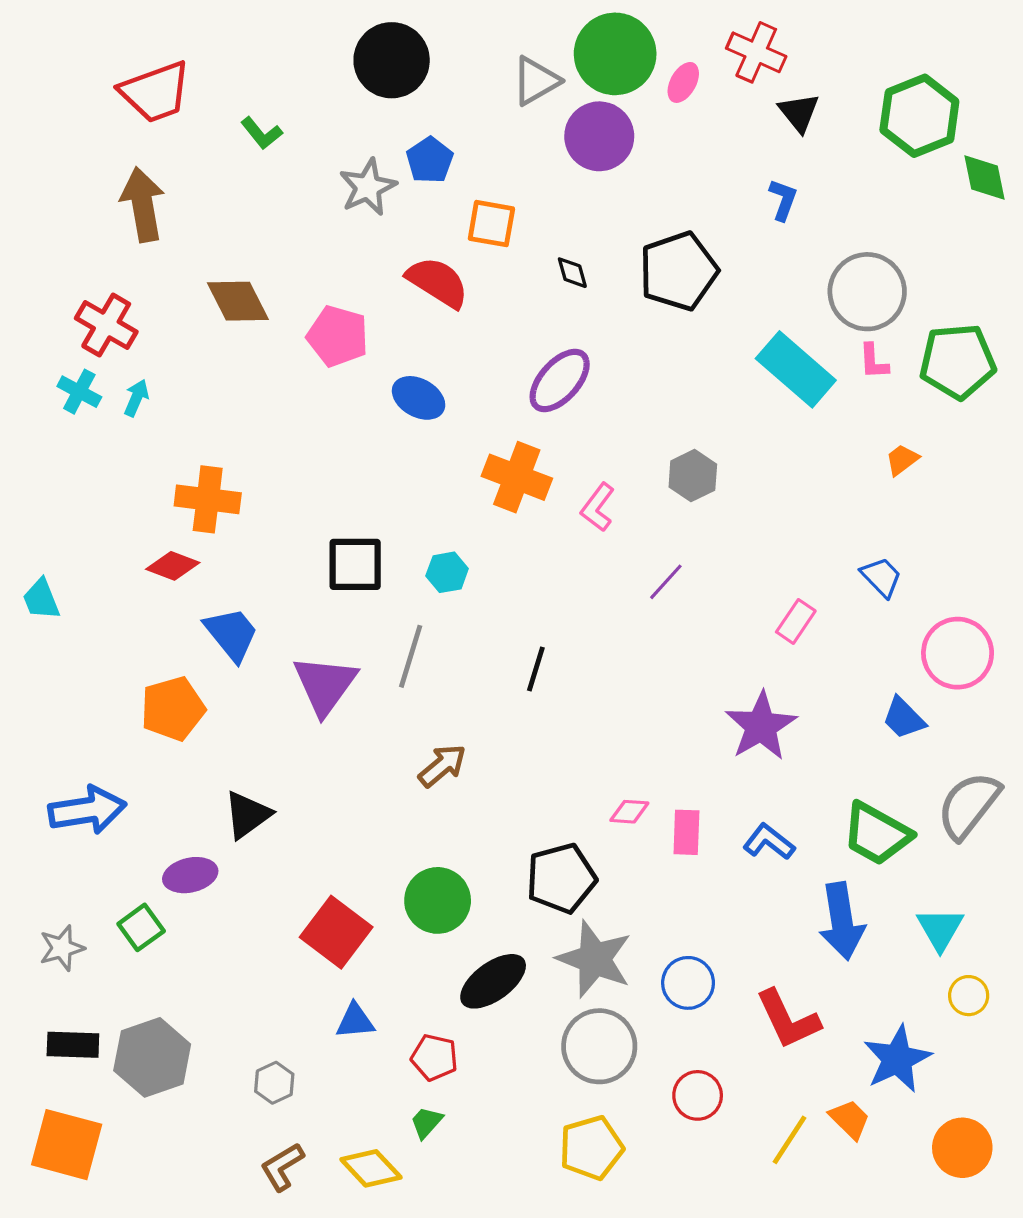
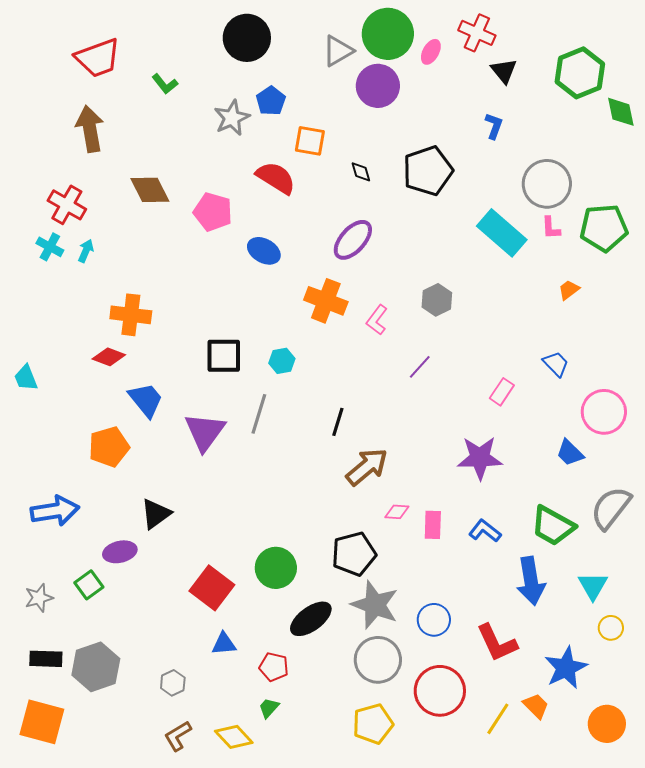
purple star: (761, 726) -> (480, 458), turned 30
brown arrow: (442, 766) -> (367, 467), moved, size x1.4
red circle: (698, 1095) -> (440, 691), size x1.6

